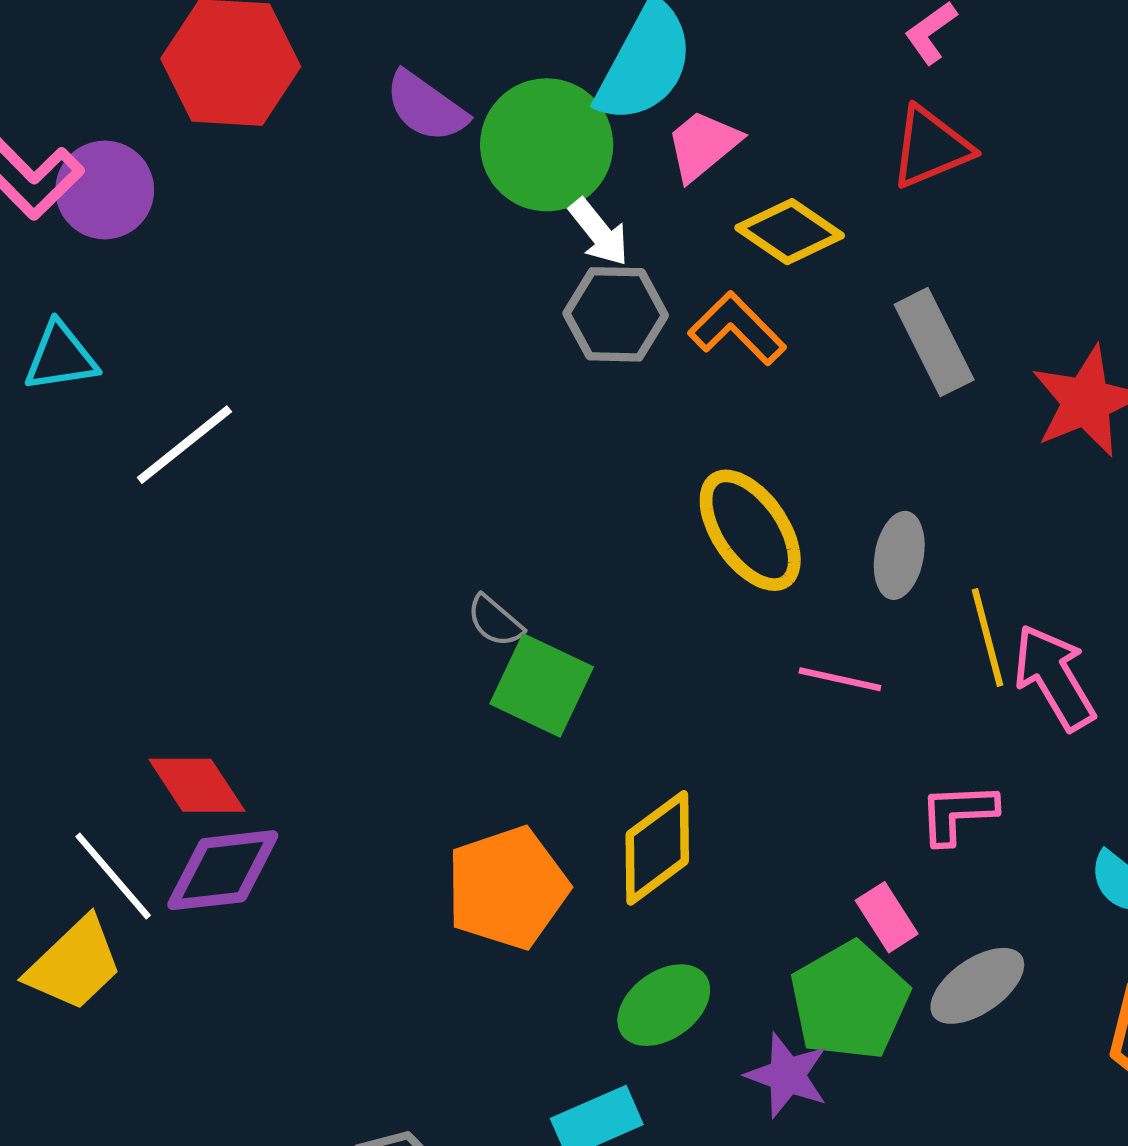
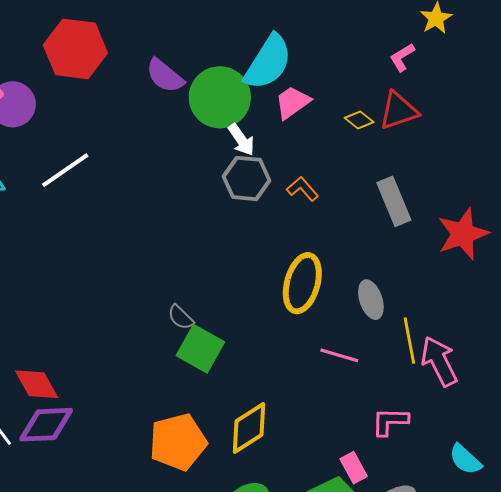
yellow diamond: (790, 232) -> (359, 120), moved, size x0.6
orange L-shape: (737, 328) -> (303, 189), size x0.7
white line: (184, 445) -> (65, 170), moved
yellow ellipse: (750, 530) -> (302, 283), turned 46
gray ellipse: (899, 555) -> (371, 300), turned -33

